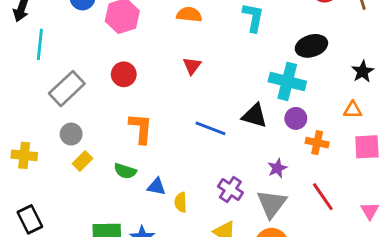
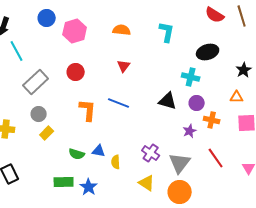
cyan line: (40, 44) -> (17, 51), turned -35
cyan cross: (287, 81) -> (191, 77), size x0.7
blue line: (210, 128) -> (119, 103), moved
purple star: (277, 168) -> (190, 131), moved
green semicircle: (125, 171) -> (77, 154), moved

